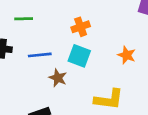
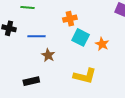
cyan square: (79, 56) -> (81, 37), moved

